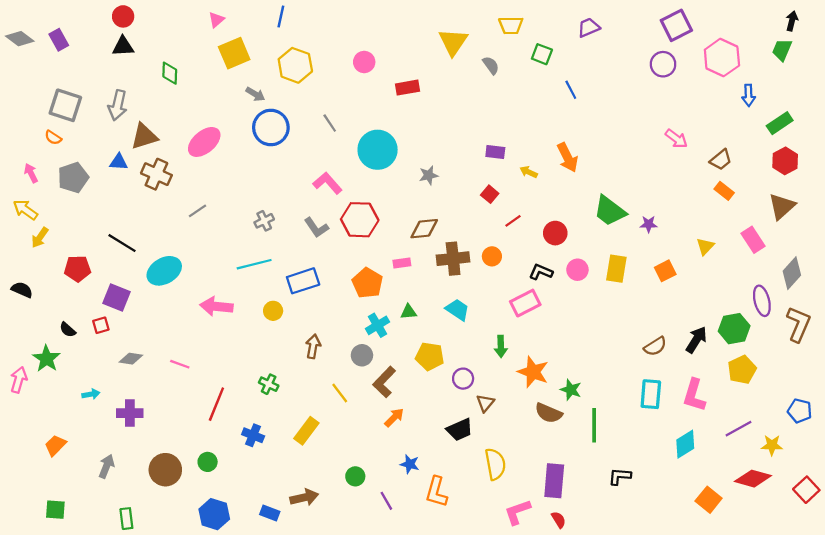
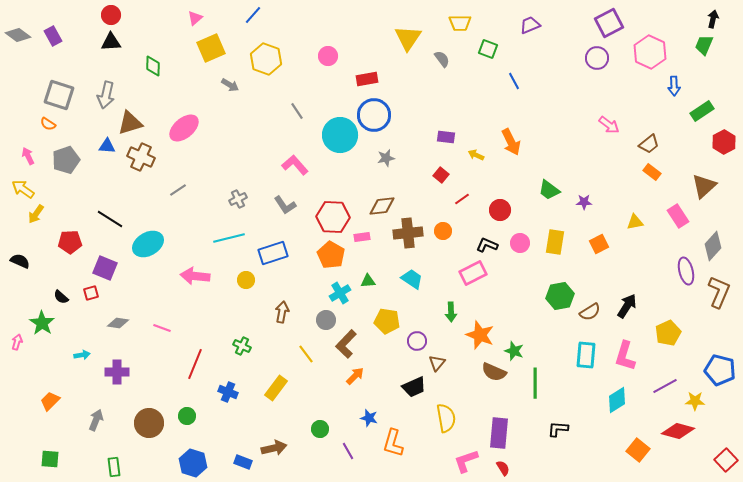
blue line: (281, 16) -> (253, 15), turned 30
blue circle: (271, 128) -> (374, 115), moved
red hexagon: (785, 161) -> (724, 142), moved
green trapezoid: (610, 211) -> (549, 190), size x0.7
red hexagon: (360, 220) -> (333, 217), moved
yellow triangle: (705, 246) -> (635, 222), turned 36
green hexagon: (734, 329) -> (560, 296), moved
pink arrow: (19, 380) -> (17, 342), size x0.7
blue pentagon: (800, 411) -> (720, 370), size x1.4
red square: (806, 490) -> (726, 460), moved

